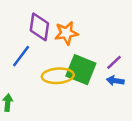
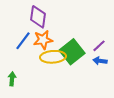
orange star: (66, 33) -> (43, 40), moved
green square: (81, 70) -> (72, 52), turned 30

